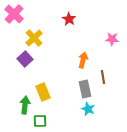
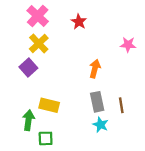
pink cross: (14, 14) -> (38, 16), moved
brown line: (103, 77) -> (121, 105), moved
yellow rectangle: (43, 92) -> (49, 105), turned -54

